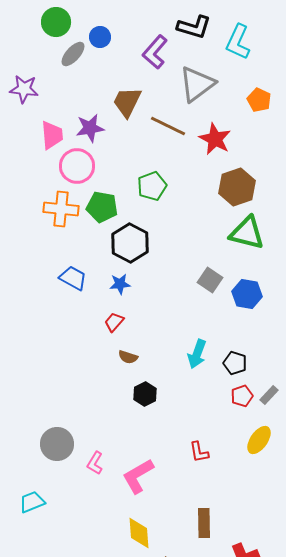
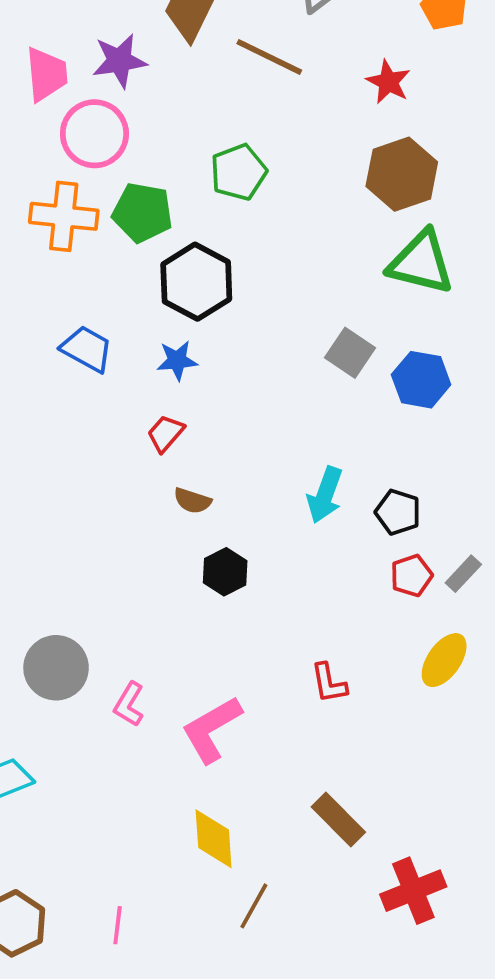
red star: (215, 139) -> (388, 82), moved, size x0.7
brown rectangle: (204, 523) -> (338, 820), turned -44

